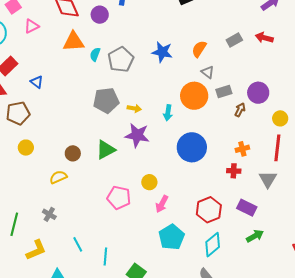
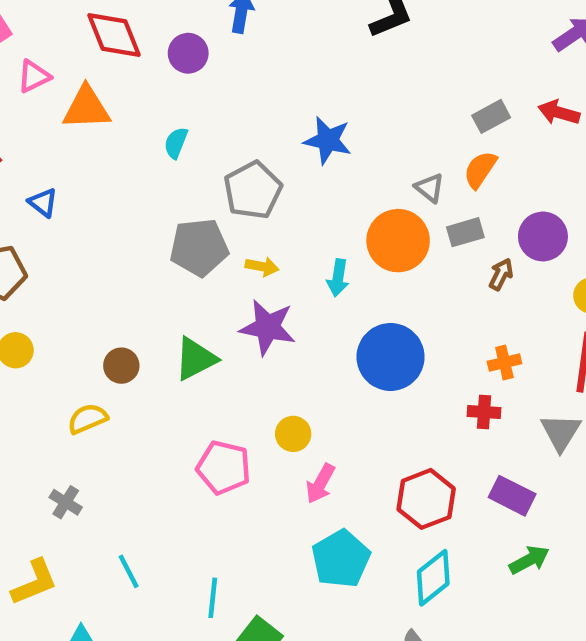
orange triangle: (74, 42) -> (87, 108), moved
orange semicircle: (199, 49) -> (480, 170), moved
gray pentagon: (121, 60) -> (253, 190), moved
cyan line: (105, 256) -> (213, 598), moved

